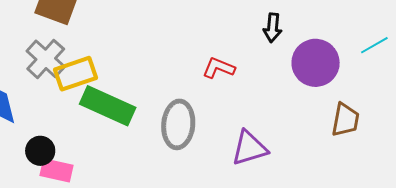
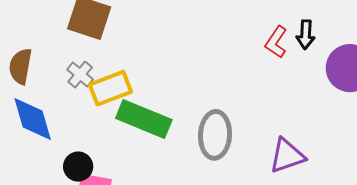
gray cross: (46, 59) -> (80, 74), size x0.7
red L-shape: (219, 68) -> (276, 42), moved, turned -76

